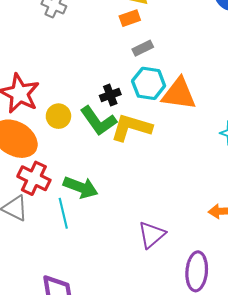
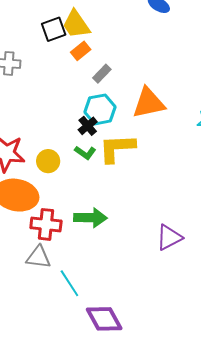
cyan hexagon: (149, 83) -> (100, 109), moved
green L-shape: (98, 121) -> (85, 153), size x0.6
cyan line: (63, 213) -> (69, 283), moved
purple triangle: (152, 235) -> (169, 237), turned 32

